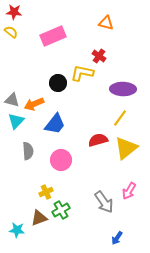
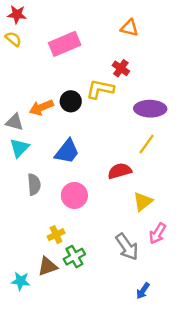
orange arrow: (34, 104) -> (41, 107), moved
yellow triangle: (126, 148) -> (143, 202), moved, size x0.7

